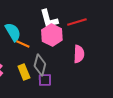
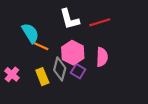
pink hexagon: (52, 35) -> (73, 53), moved
purple square: (45, 80) -> (78, 71), moved, turned 32

